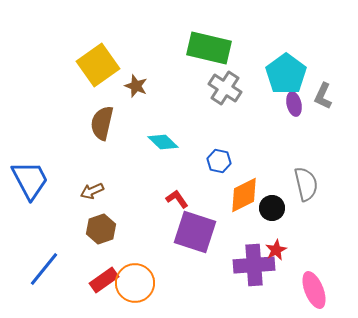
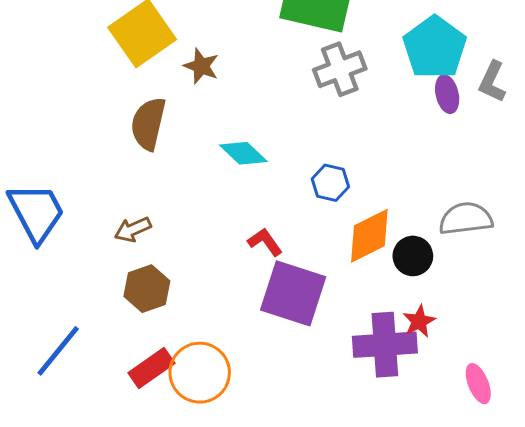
gray cross: (225, 88) -> (340, 69), turned 36
gray semicircle: (306, 184) -> (466, 219), turned -84
pink ellipse: (314, 290) -> (478, 384), size x0.7

